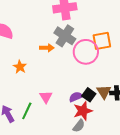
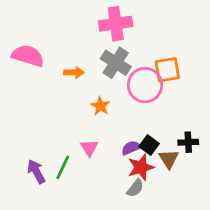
orange arrow: (47, 48) -> (74, 73), moved
orange star: (20, 67) -> (100, 106), moved
brown triangle: (104, 92) -> (169, 159), moved

